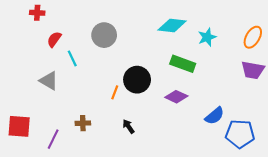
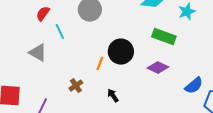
brown cross: (83, 123) -> (76, 86), moved, turned -32

